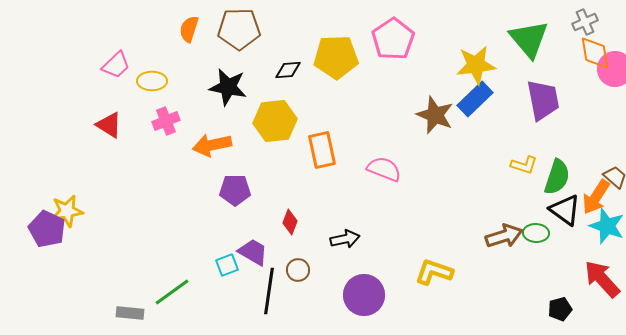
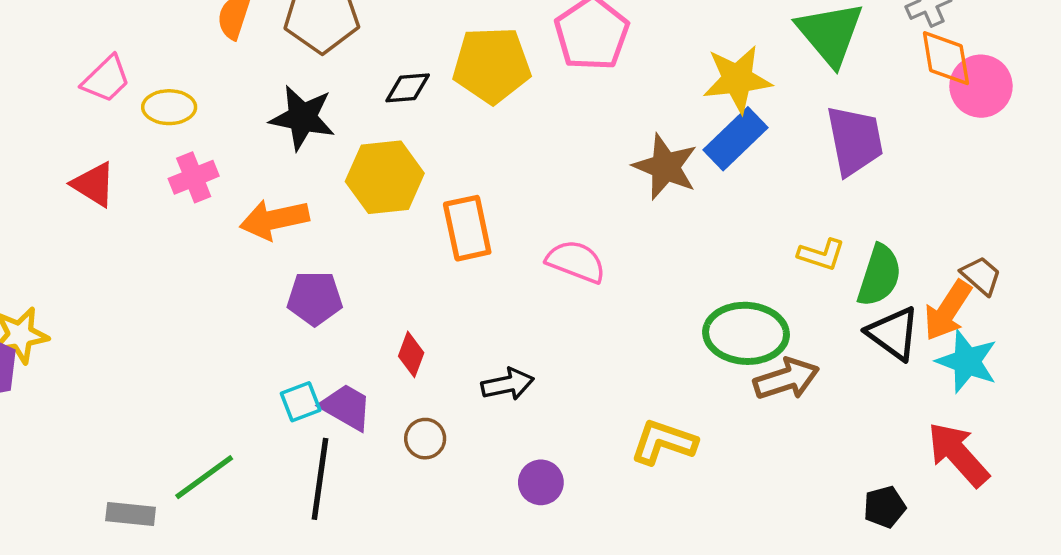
green ellipse: (536, 233) -> (746, 333), moved, size x1.8
cyan square: (227, 265) -> (301, 402), moved
black line: (269, 291) -> (320, 479), moved
purple circle: (364, 295) -> (541, 482), size x0.6

